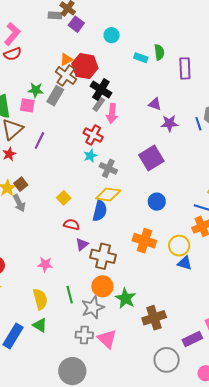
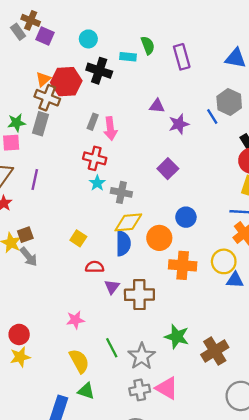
gray rectangle: (55, 15) -> (18, 32), turned 64
black cross: (101, 89) -> (99, 71), moved
purple square: (151, 158) -> (168, 169), size x0.7
brown square: (21, 184) -> (25, 235), turned 32
orange circle: (102, 286) -> (159, 238), moved

